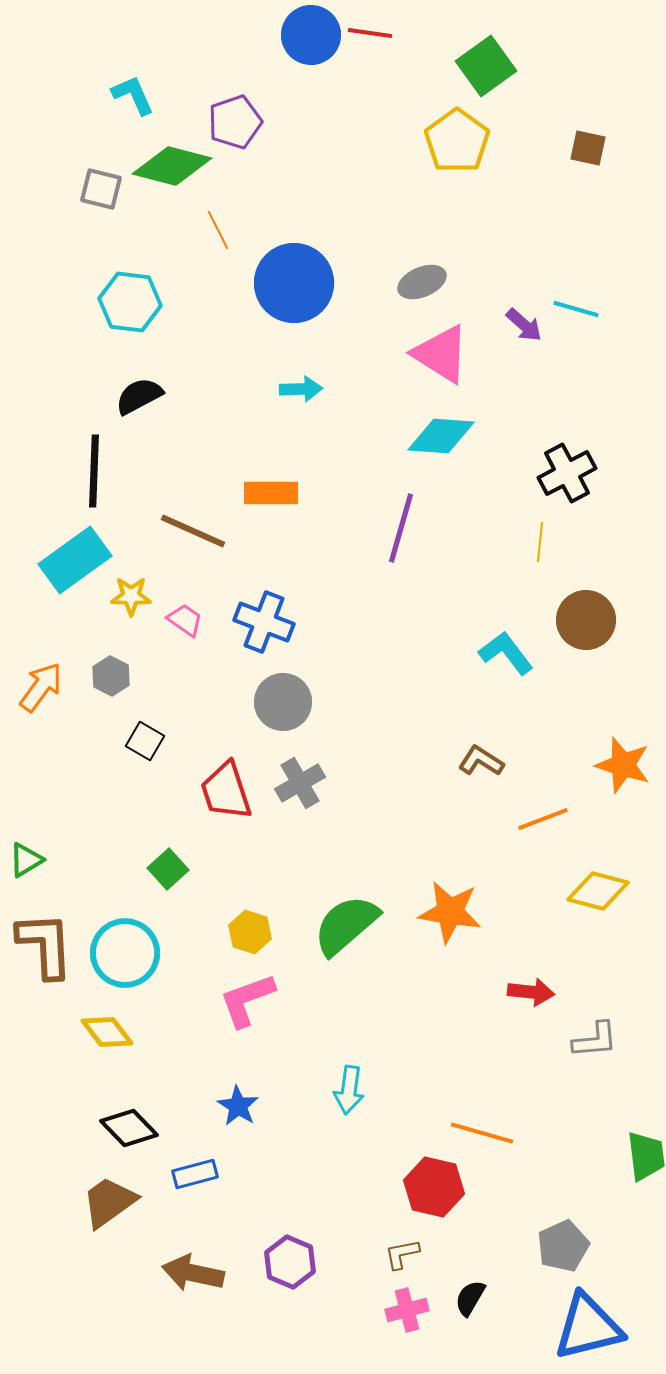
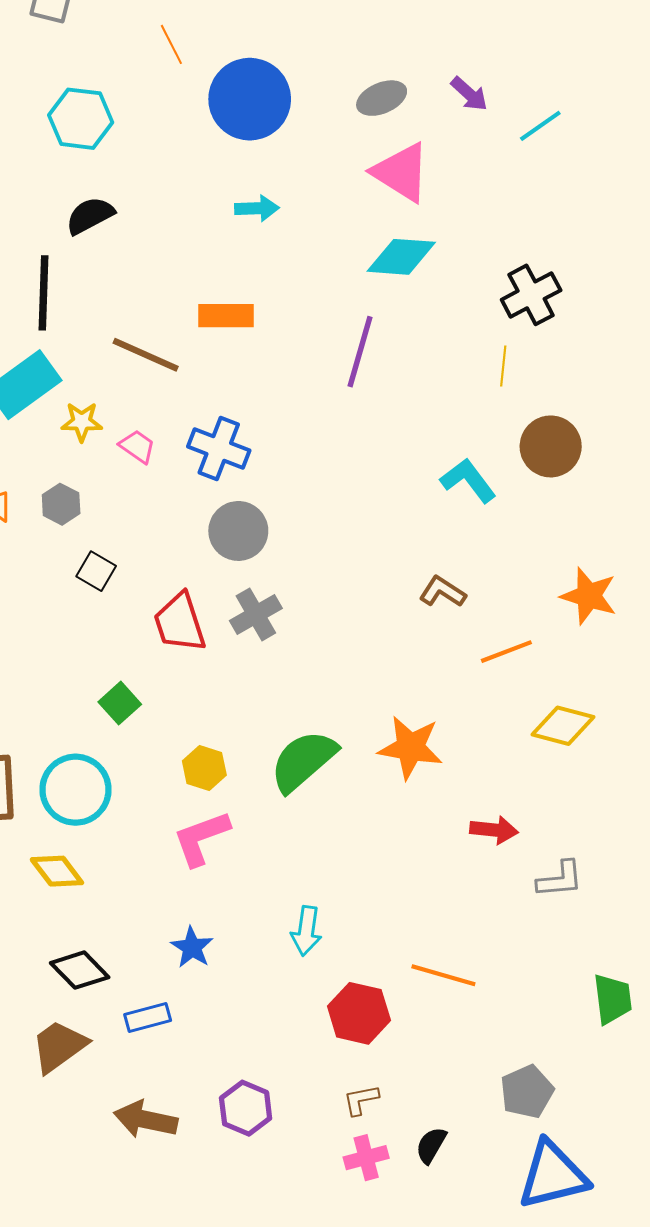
cyan line: (576, 309) -> (540, 126), turned -51
purple arrow: (524, 325) -> (469, 94), moved
red hexagon: (434, 1187) -> (359, 1013), moved

